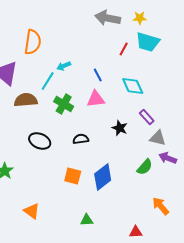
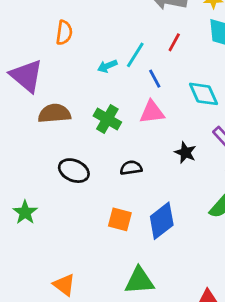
orange semicircle: (33, 42) -> (64, 33), size x0.7
red line: (124, 49) -> (174, 42), moved
cyan line: (48, 81) -> (135, 55), moved
orange triangle: (32, 211) -> (64, 285), moved
green triangle: (87, 220) -> (139, 281), size x1.6

